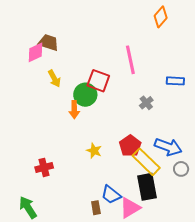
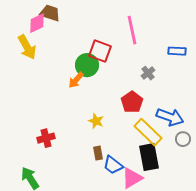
yellow arrow: (54, 79) -> (27, 47), moved, size x1.4
orange arrow: (74, 110) -> (76, 80), turned 42
red pentagon: (130, 146) -> (132, 102), moved
brown rectangle: (96, 208) -> (98, 153), moved

